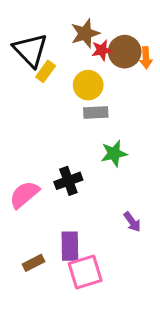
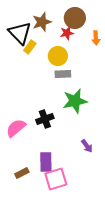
brown star: (85, 33) -> (42, 22), moved
brown circle: (125, 52) -> (75, 18), moved
green star: (114, 153) -> (75, 101), size x1.4

